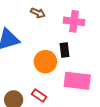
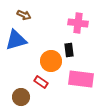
brown arrow: (38, 13) -> (24, 15), moved
red rectangle: (39, 96) -> (41, 82), moved

